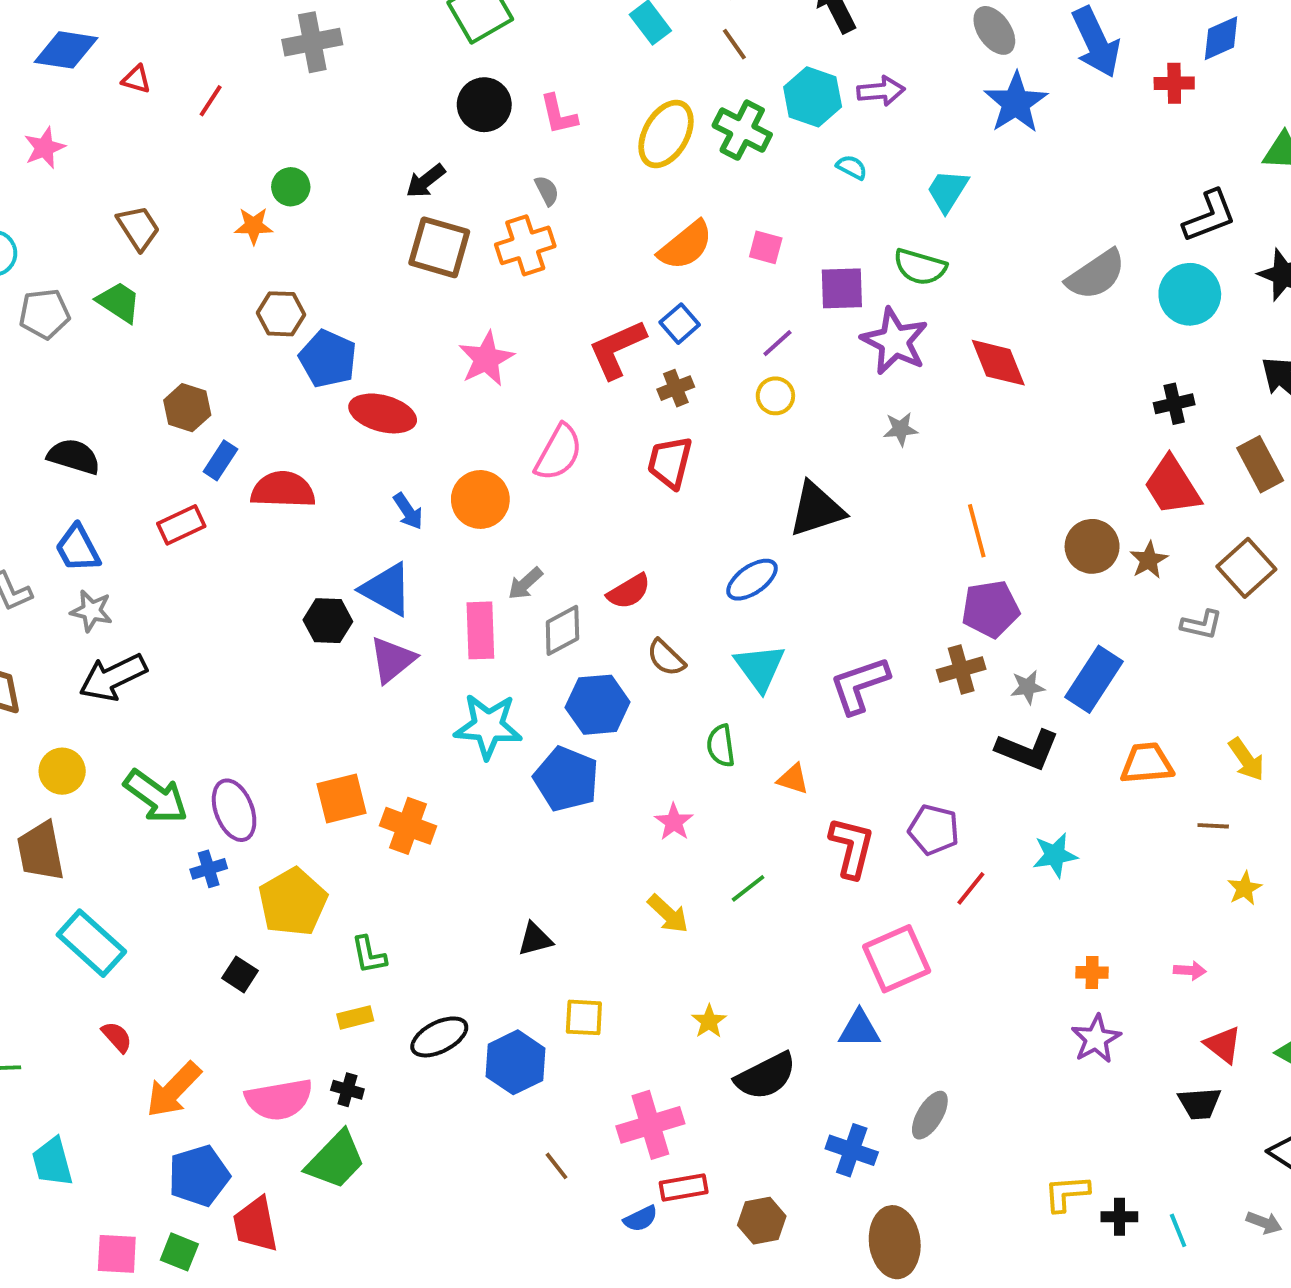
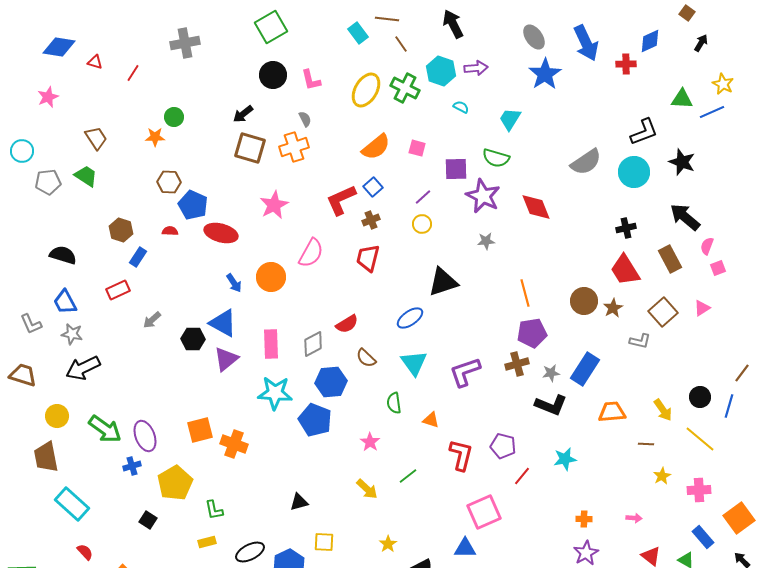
red semicircle: (283, 490) -> (170, 231), moved, size x0.5
gray arrow: (525, 584) -> (152, 320), moved

